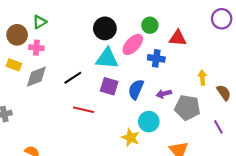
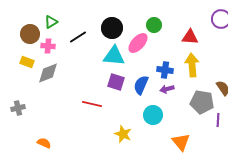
red triangle: (178, 38) -> (190, 37), moved
blue cross: (156, 58) -> (165, 70), moved
black line: (73, 78) -> (78, 37), moved
yellow arrow: (202, 78) -> (192, 65), moved, size x1.6
gray pentagon: (187, 108) -> (202, 102), moved
purple line: (218, 127) -> (218, 120), turned 32
yellow star: (131, 138) -> (123, 134), moved

